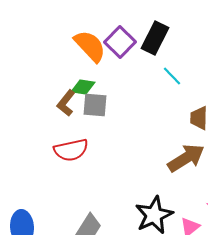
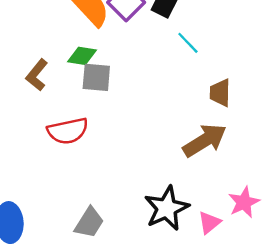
brown L-shape: (66, 103) -> (37, 75), moved

